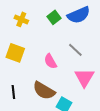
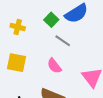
gray line: (75, 50) -> (63, 41), moved

